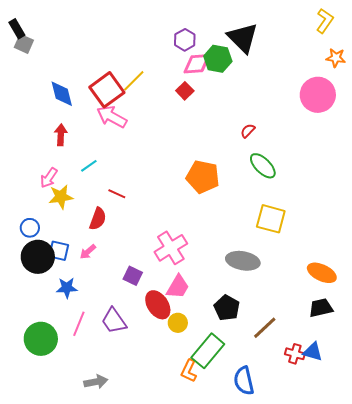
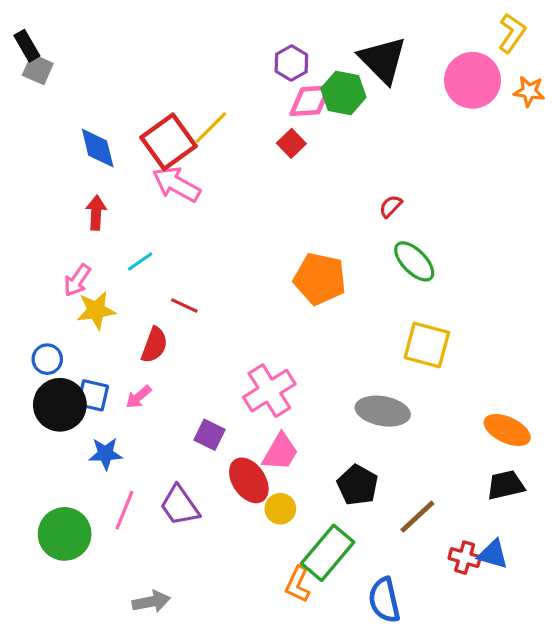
pink circle: (318, 95) -> (473, 80), moved

